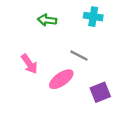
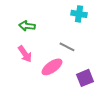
green arrow: (47, 20) -> (27, 26), moved

